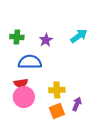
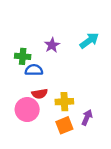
green cross: (17, 37) -> (23, 56), moved
blue semicircle: (30, 62) -> (34, 70), size x0.7
red semicircle: (21, 83) -> (40, 94), moved

